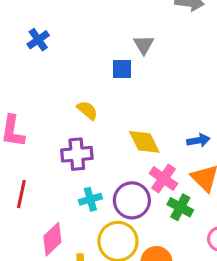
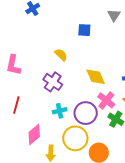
gray triangle: (144, 45) -> (114, 15), moved
purple cross: (77, 154) -> (53, 82), turned 36

